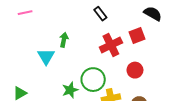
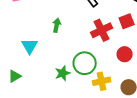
cyan triangle: (46, 56) -> (30, 46), moved

